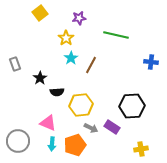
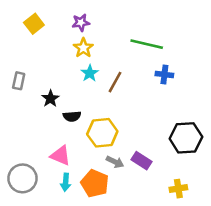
yellow square: (40, 13) -> (34, 24), moved
purple star: (79, 18) -> (81, 23), moved
blue cross: (151, 62) -> (164, 74), moved
gray rectangle: (15, 64) -> (19, 81), turned 32
black hexagon: (132, 106) -> (186, 138), moved
orange pentagon: (75, 145) -> (95, 183), turned -30

